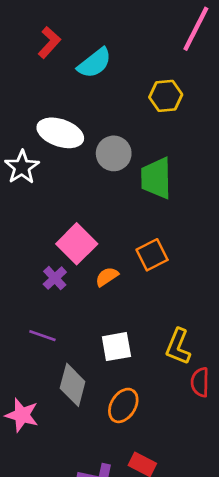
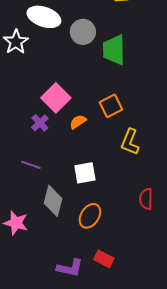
yellow L-shape: (178, 347) -> (130, 142), moved

